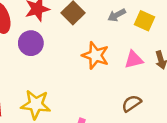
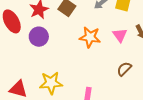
pink triangle: (134, 60) -> (120, 35), turned -42

